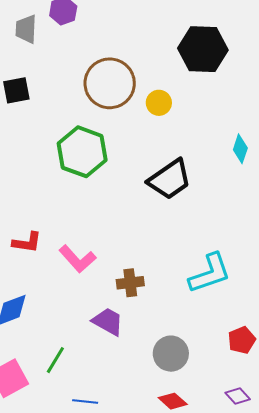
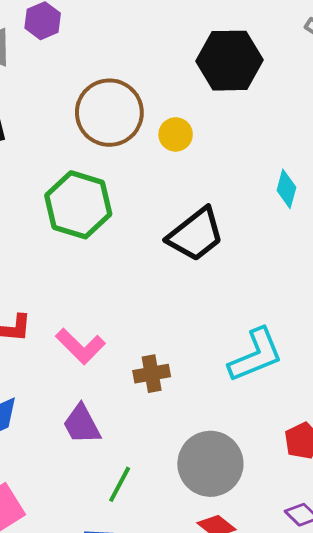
purple trapezoid: (108, 322) -> (82, 424), moved, turned -144
gray circle: (171, 354) -> (210, 464), size x1.4
green line: (55, 360) -> (120, 484), moved

